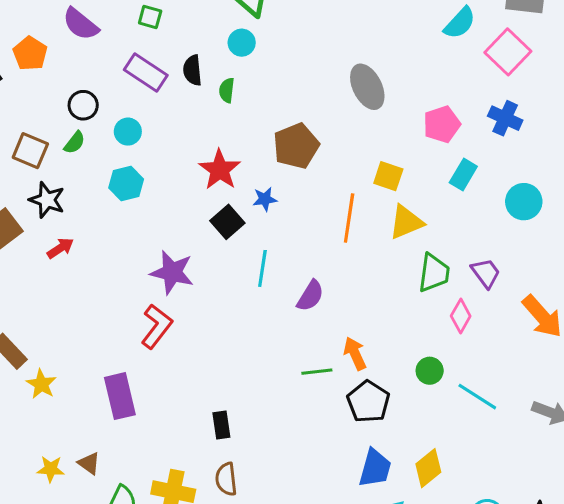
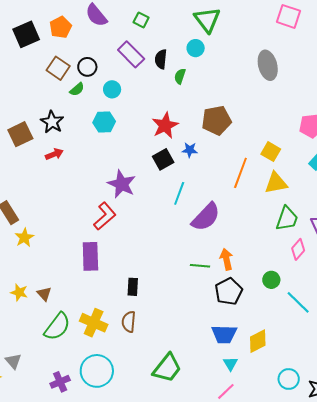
gray ellipse: (367, 87) -> (268, 65), moved
brown square: (30, 151) -> (58, 68), moved
purple semicircle: (310, 296) -> (206, 217), size x1.5
purple rectangle: (120, 396) -> (90, 256), moved
blue trapezoid: (375, 468) -> (224, 334), turned 64

